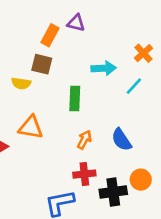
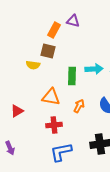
cyan arrow: (104, 68) -> (94, 69), moved
orange triangle: (31, 127) -> (51, 97), moved
red cross: (84, 174) -> (54, 125), moved

